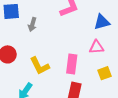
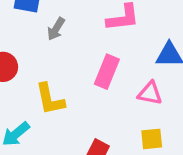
pink rectangle: (72, 64) -> (107, 72), moved

